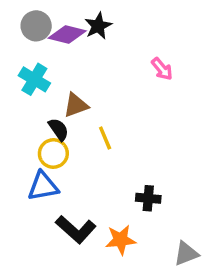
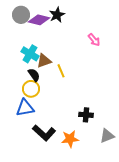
cyan cross: (34, 79) -> (30, 54), moved
yellow line: (105, 138) -> (61, 71), moved
gray triangle: (186, 254) -> (107, 136), moved

